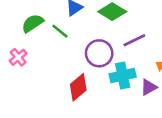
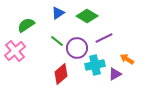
green line: (60, 31) -> (57, 41), moved
pink cross: (18, 57) -> (15, 51), size x1.5

